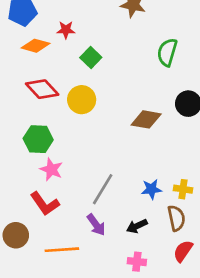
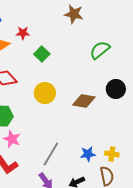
green semicircle: (167, 52) -> (100, 50), turned 35
yellow circle: (82, 100) -> (45, 93), moved

